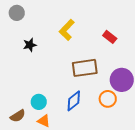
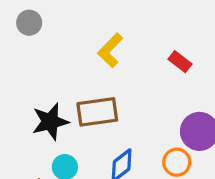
black star: (30, 45) -> (50, 122), moved, size x1.6
brown rectangle: (85, 68) -> (97, 112), moved

